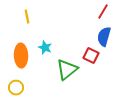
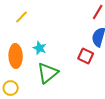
yellow line: (27, 17) -> (22, 17), turned 56
green triangle: (67, 70) -> (48, 73), moved

